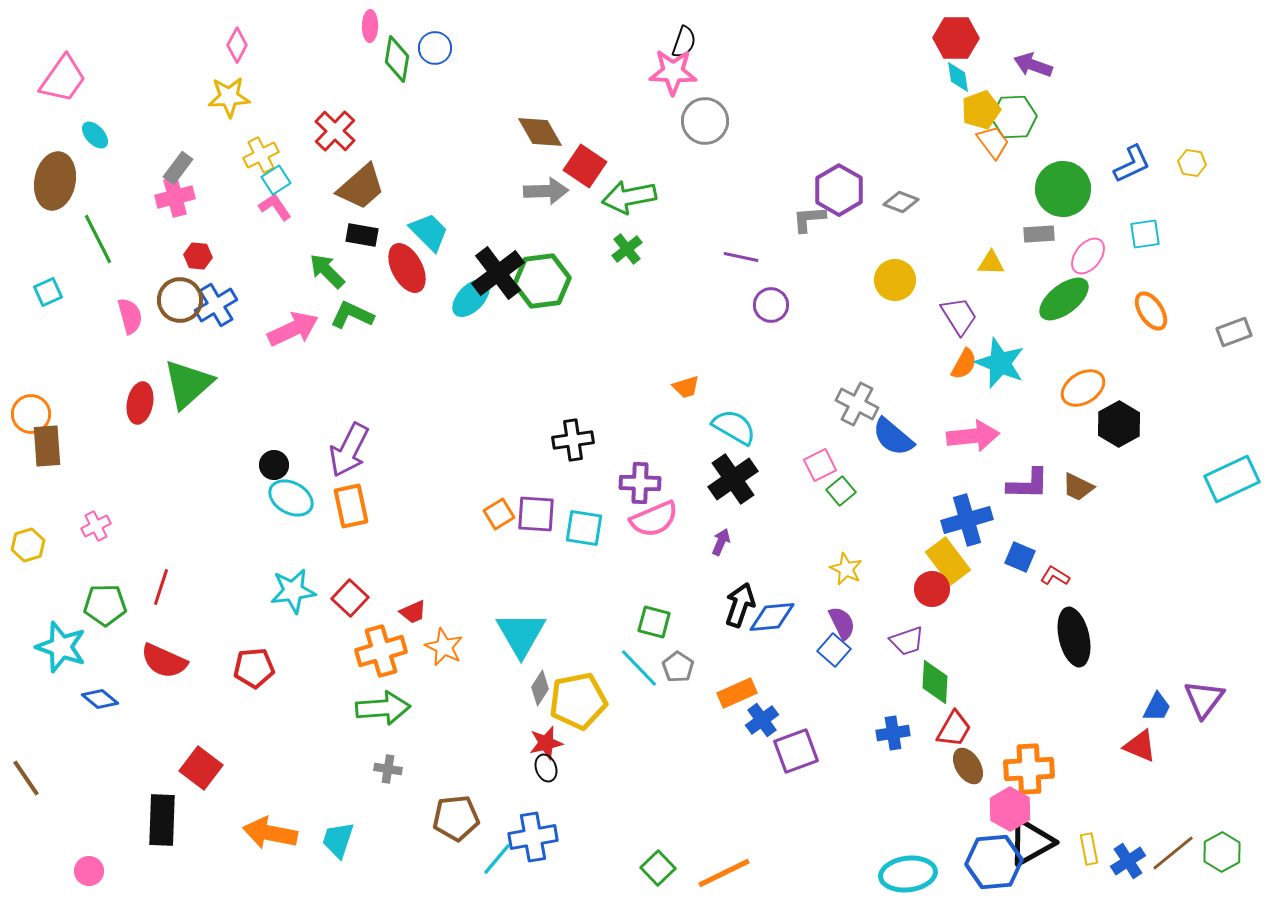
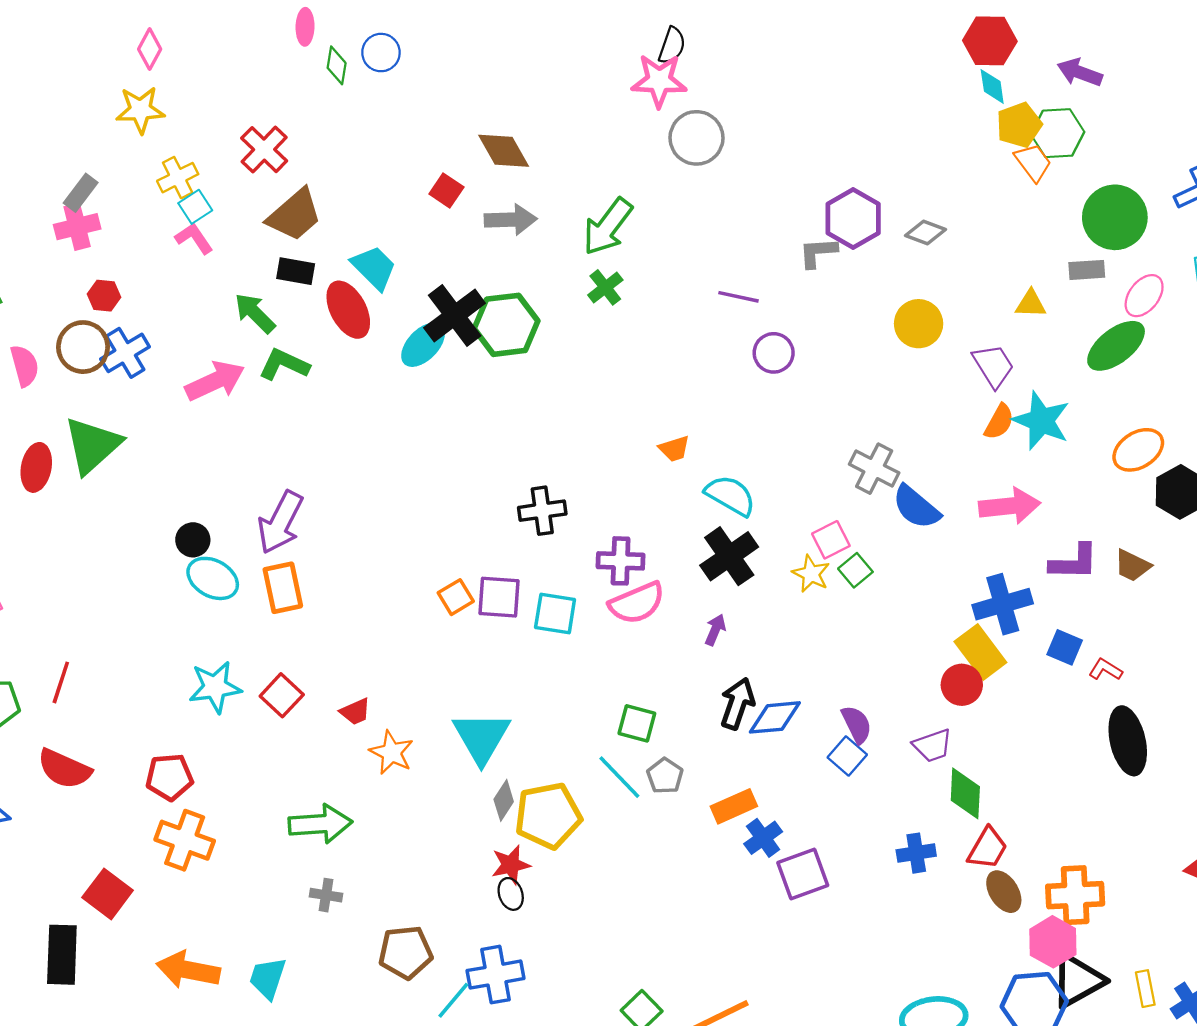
green diamond: (397, 59) -> (337, 65), size x0.7
red square: (585, 166) -> (446, 190), moved, size x0.7
green arrow: (629, 197) -> (608, 227), turned -42
yellow star: (846, 569) -> (811, 574), moved
orange cross: (381, 651) -> (185, 840), moved, turned 36

